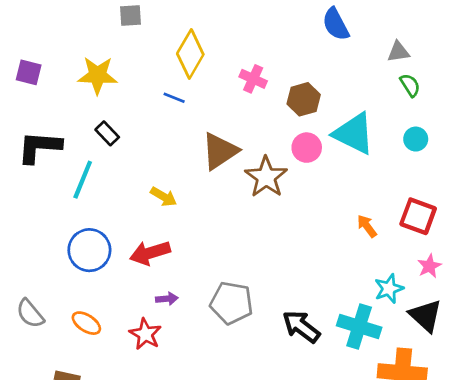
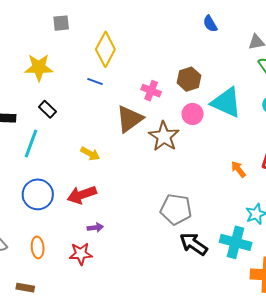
blue semicircle: (336, 24) -> (210, 24), size x0.7
pink cross: (253, 79) -> (151, 91), moved
gray pentagon: (231, 303) -> (176, 209), moved
orange ellipse: (86, 323) -> (38, 247), turned 55
red star: (145, 334) -> (81, 254), turned -30

